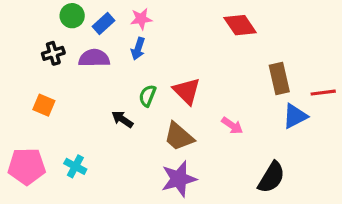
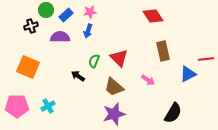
black cross: (53, 53) -> (31, 26), moved
brown rectangle: (279, 78) -> (163, 51), moved
orange square: (44, 105) -> (28, 67), size x1.6
cyan cross: (75, 166) -> (48, 106), turned 32

